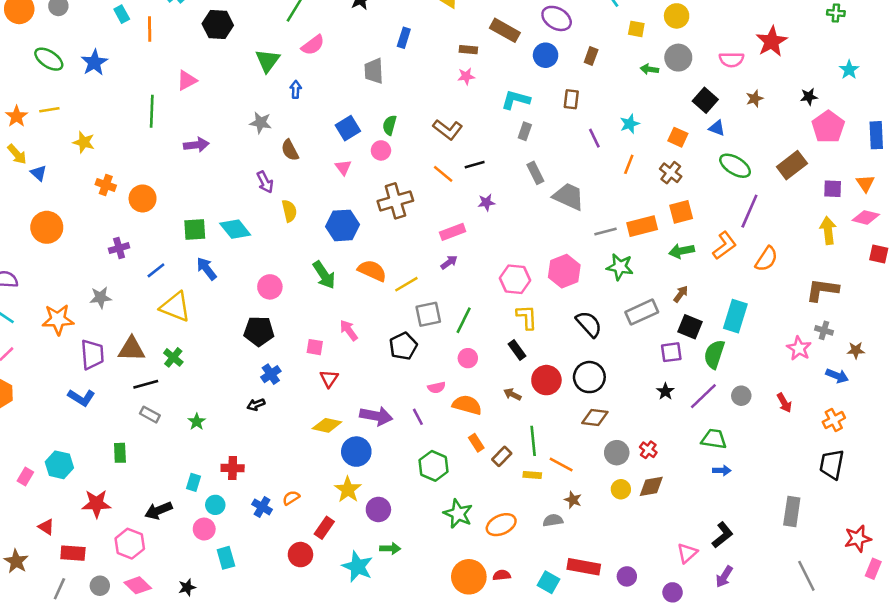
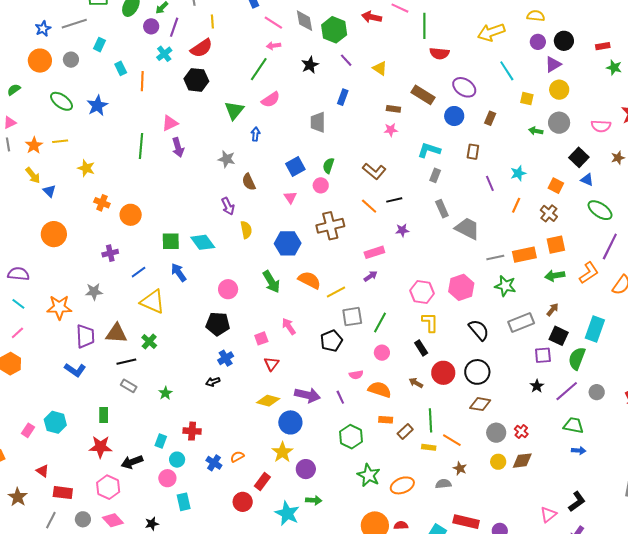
purple arrow: (196, 145) -> (178, 147), moved, turned 78
pink square: (315, 347) -> (261, 338), turned -32
orange rectangle: (476, 443) -> (386, 420), turned -56
red star: (96, 504) -> (100, 447), moved

